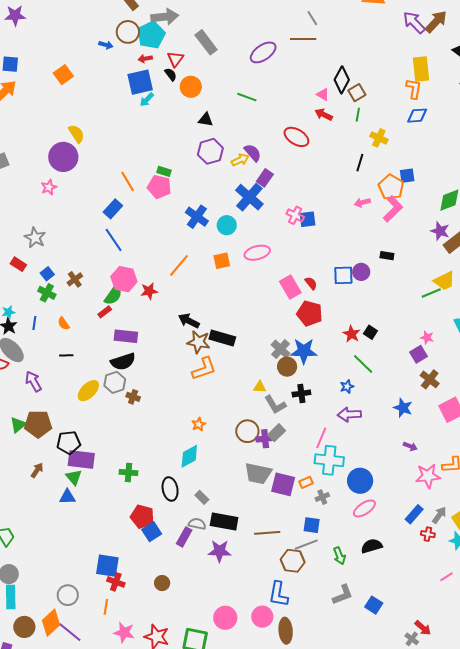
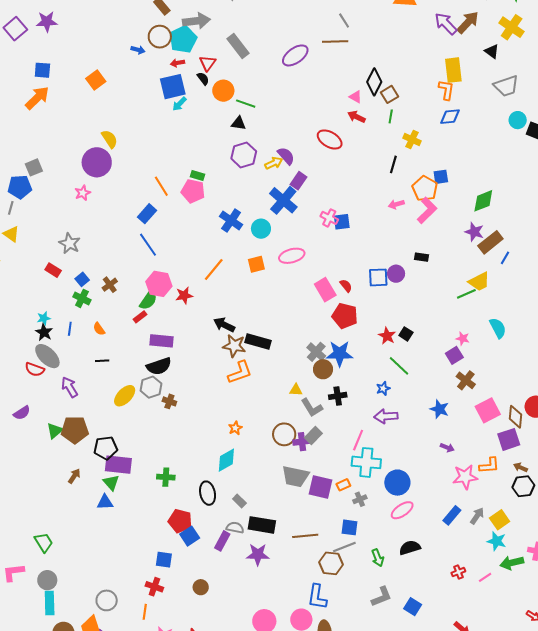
green line: (247, 97) -> (246, 104), moved
red cross: (428, 534) -> (458, 572), moved, turned -32
blue square: (107, 566) -> (164, 560), moved, size x0.7

